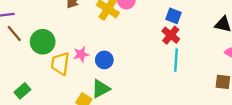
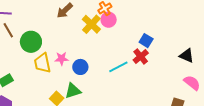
cyan line: (176, 60) -> (118, 67), moved, turned 48
yellow trapezoid: (60, 64) -> (42, 63), turned -30

